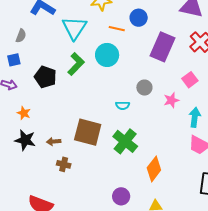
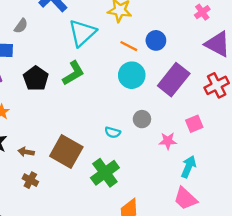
cyan circle: (107, 55) -> (132, 75), moved

